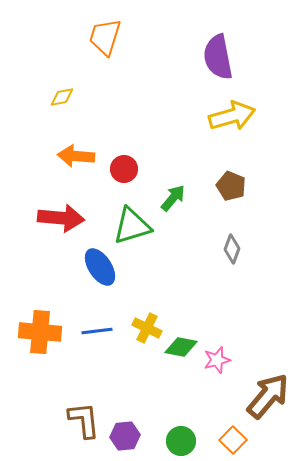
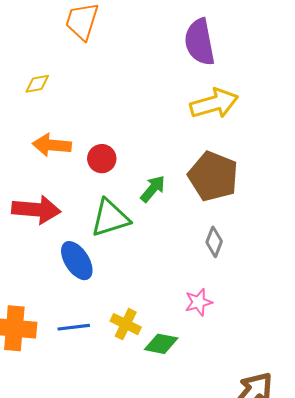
brown pentagon: (231, 186) -> (213, 176), size x1.6
pink star: (217, 360) -> (199, 302), moved

